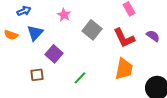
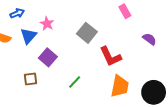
pink star: (64, 15) -> (47, 24), moved
red L-shape: (124, 38) -> (110, 56), moved
orange trapezoid: (124, 69) -> (120, 86), moved

